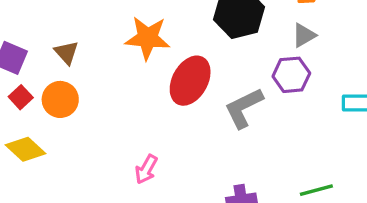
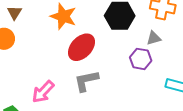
gray L-shape: (244, 108) -> (86, 81), moved
pink arrow: (146, 169) -> (43, 92), size x1.4

